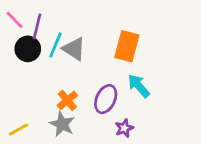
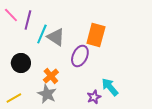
black circle: (28, 49) -> (21, 63), moved
cyan arrow: (139, 86) -> (110, 87), moved
purple ellipse: (106, 99) -> (80, 56), moved

